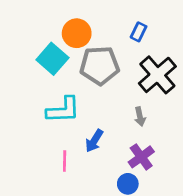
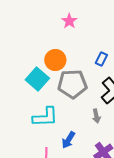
gray arrow: (140, 117) -> (96, 116), moved

